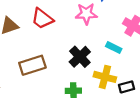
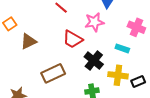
red trapezoid: (42, 19) -> (73, 39), moved

